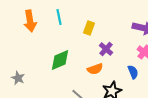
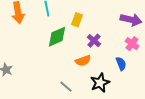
green diamond: (60, 60) -> (57, 37), moved

